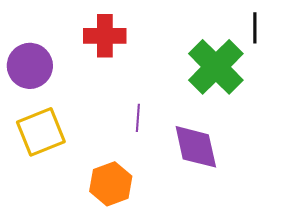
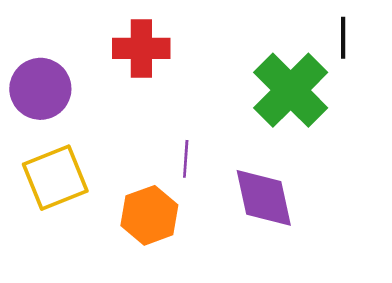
orange hexagon: (111, 184) -> (149, 215), moved

